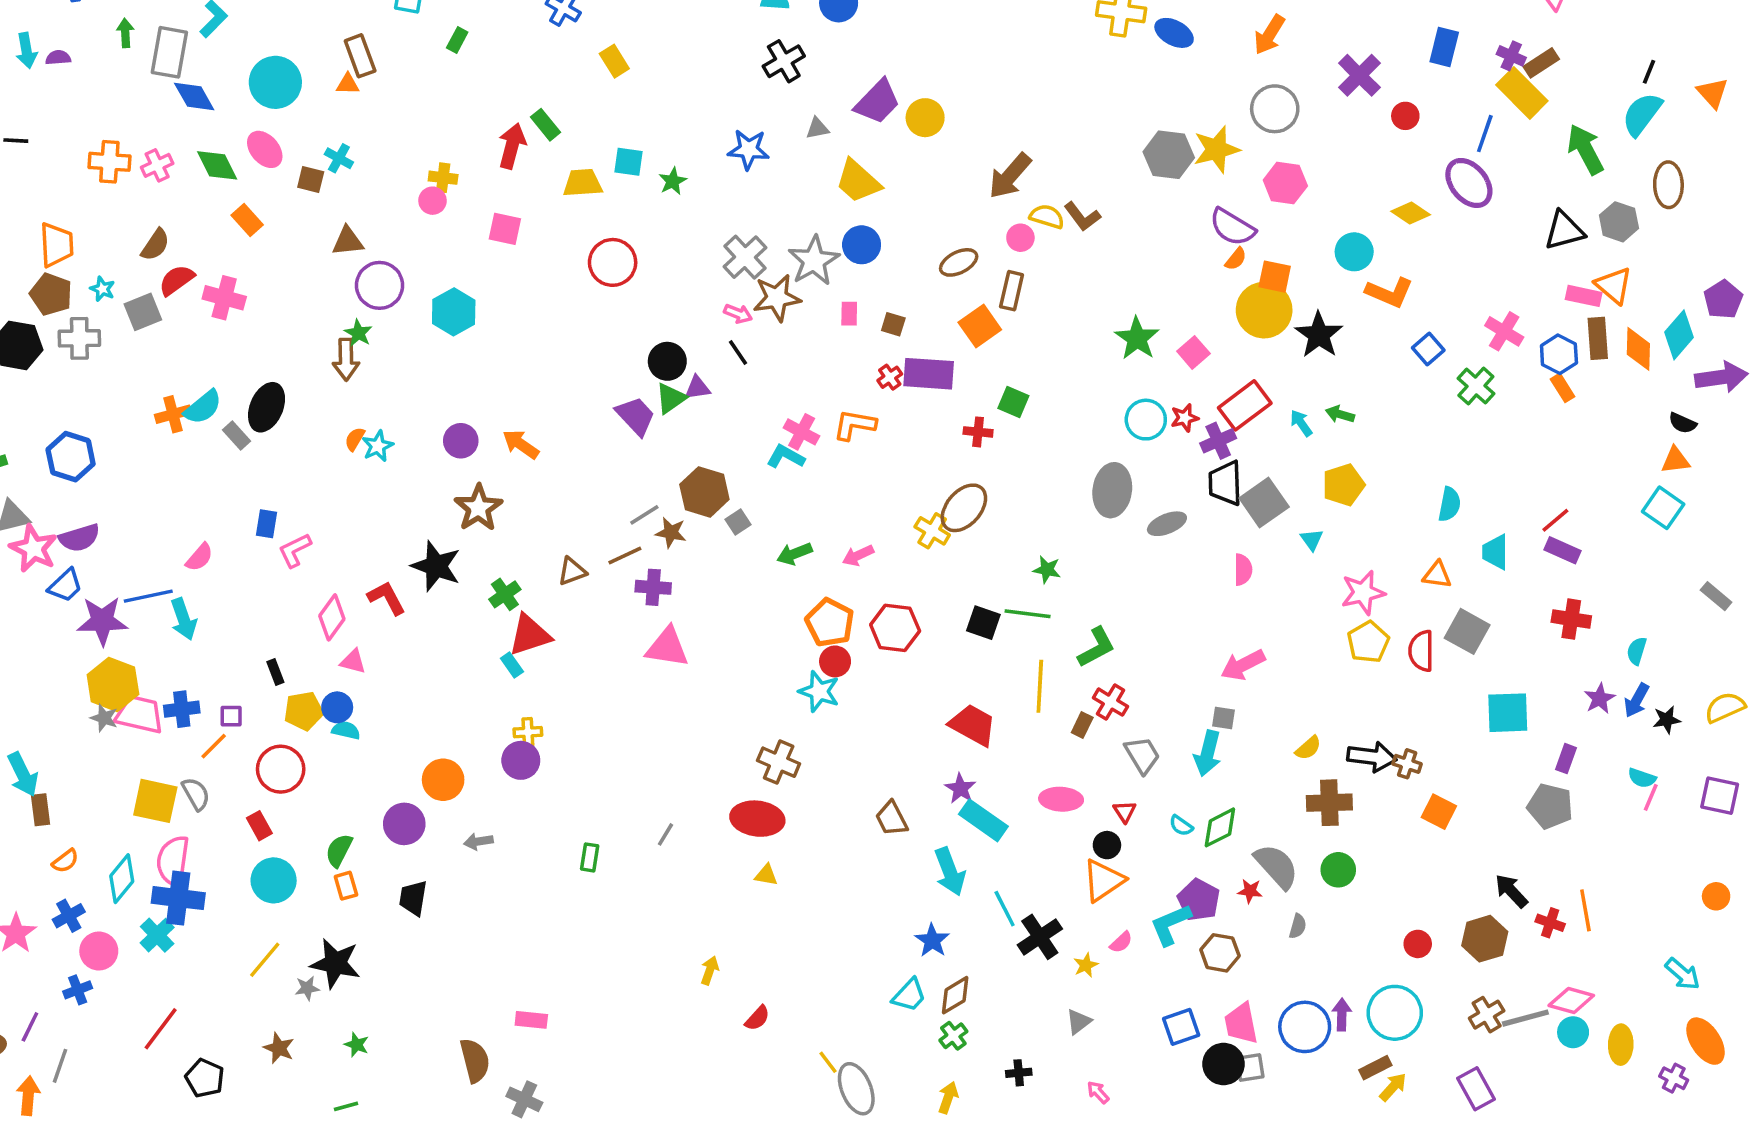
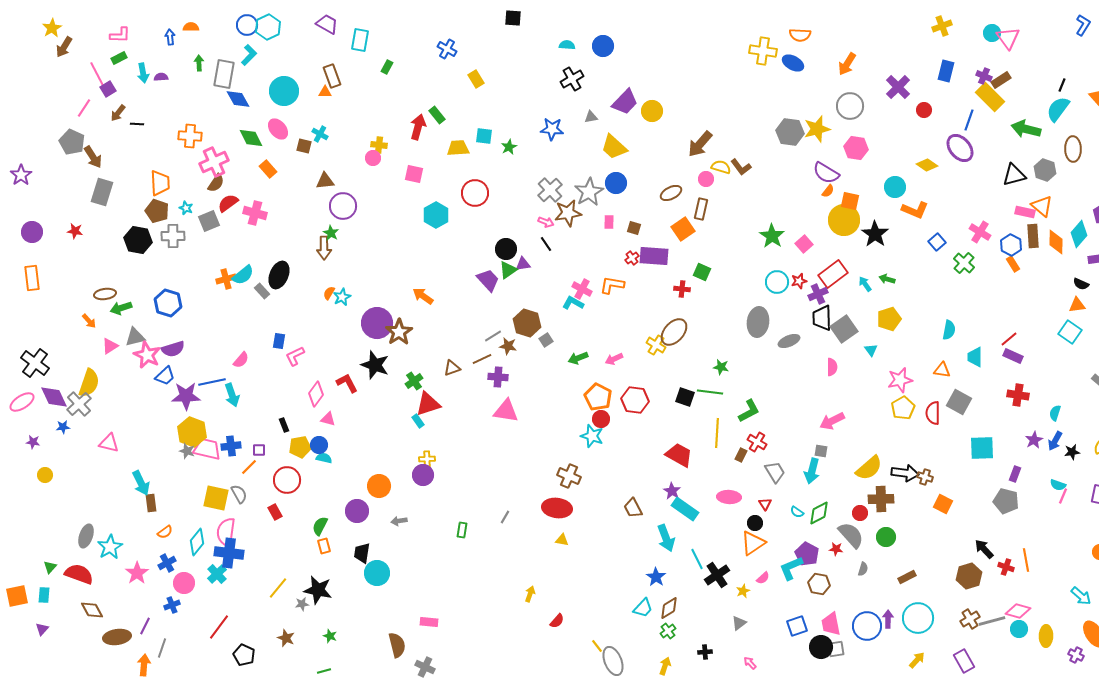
green arrow: (1585, 149) -> (1026, 129), turned -48
pink cross: (157, 165) -> (214, 162), moved, size x1.6
cyan hexagon: (454, 312) -> (436, 215), moved
purple circle: (461, 441) -> (377, 323), moved, size x1.6
yellow semicircle: (1308, 748) -> (869, 468), size x1.8
cyan circle: (274, 880) -> (377, 573), moved
red circle: (1418, 944) -> (860, 513), moved
brown rectangle: (1375, 1068) -> (907, 577), moved

